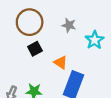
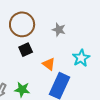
cyan star: (95, 40) -> (81, 58), moved

